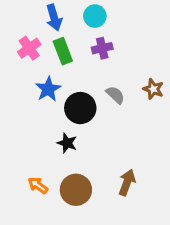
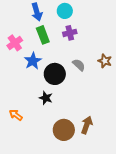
pink cross: (29, 48) -> (15, 43), moved
orange arrow: (38, 185) -> (16, 115), moved
brown circle: (76, 190) -> (64, 130), moved

